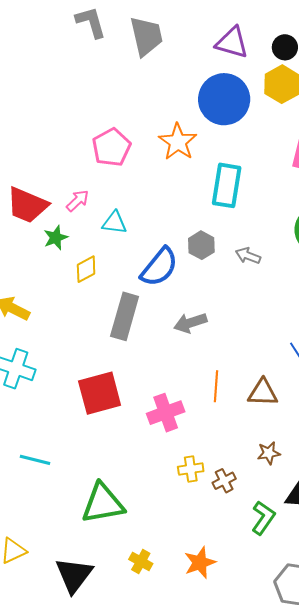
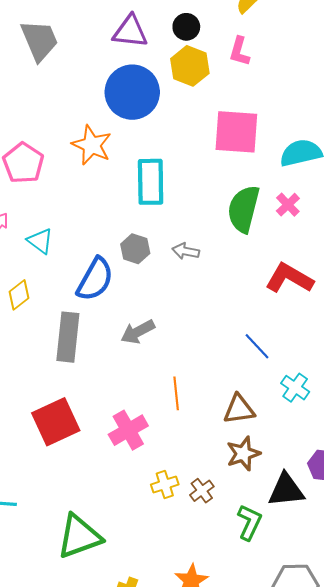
cyan triangle: (115, 223) -> (40, 241), turned 40
brown triangle: (263, 393) -> (239, 409), moved
brown star: (269, 453) -> (243, 454), size x1.4

